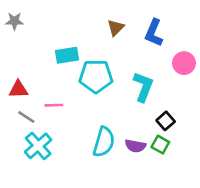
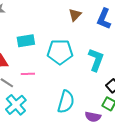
cyan rectangle: (67, 55) -> (26, 41), moved
purple semicircle: (135, 146) -> (93, 117), moved

